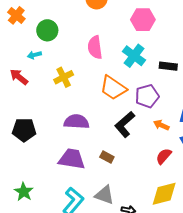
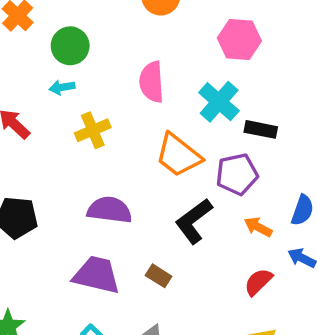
cyan arrow: (34, 55) -> (62, 87), moved
black rectangle: (168, 66) -> (261, 129), moved

